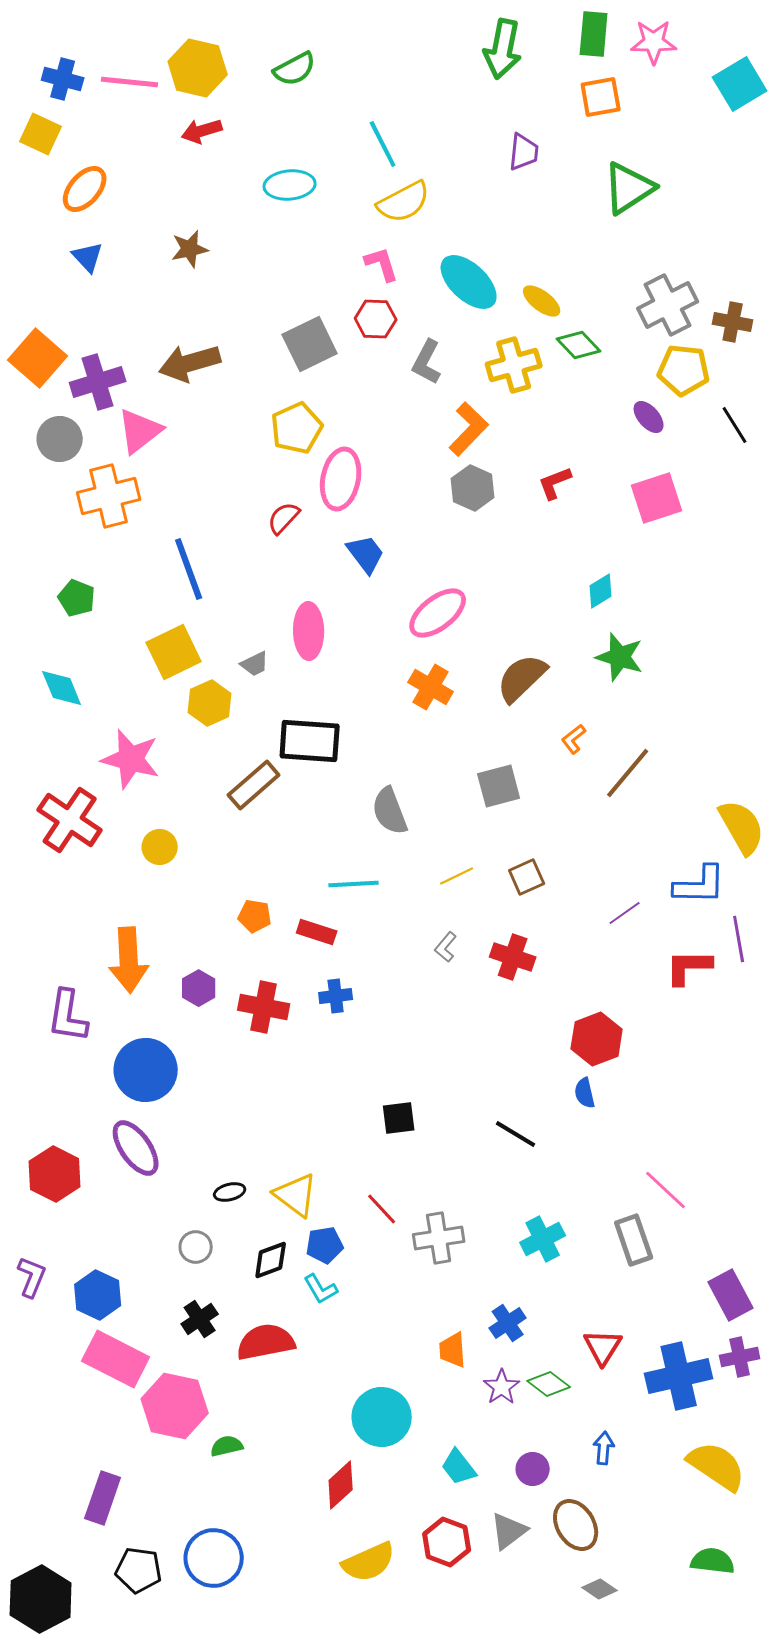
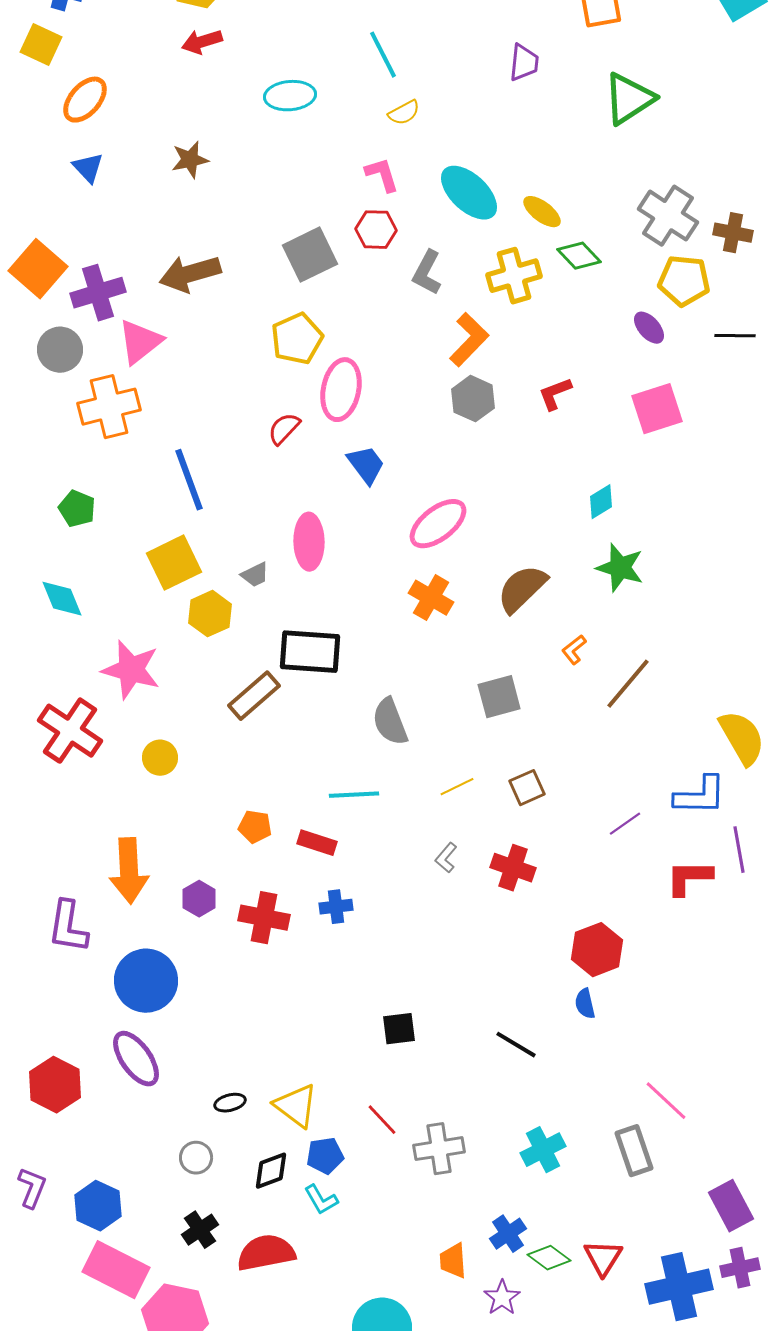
yellow semicircle: (404, 202) -> (404, 113), size x0.6
gray cross: (668, 305) -> (668, 216), turned -30
black line: (735, 425) -> (735, 336), turned -57
green diamond: (549, 1384) -> (549, 1258), moved

